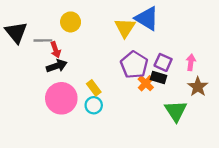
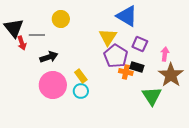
yellow triangle: (125, 28) -> (108, 37), moved
red arrow: (56, 50) -> (22, 43), moved
purple square: (163, 62) -> (140, 44), moved
orange cross: (146, 83) -> (126, 72), turned -32
brown star: (198, 87) -> (171, 75), size x1.4

